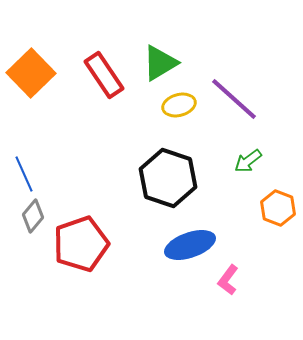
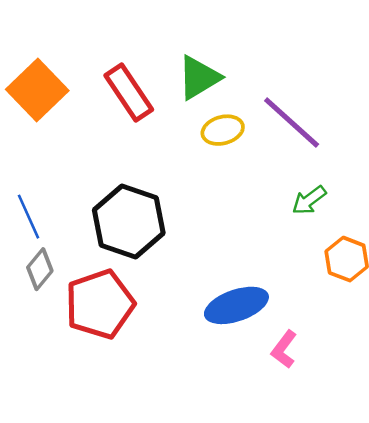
black hexagon: (168, 178) -> (129, 222), moved

